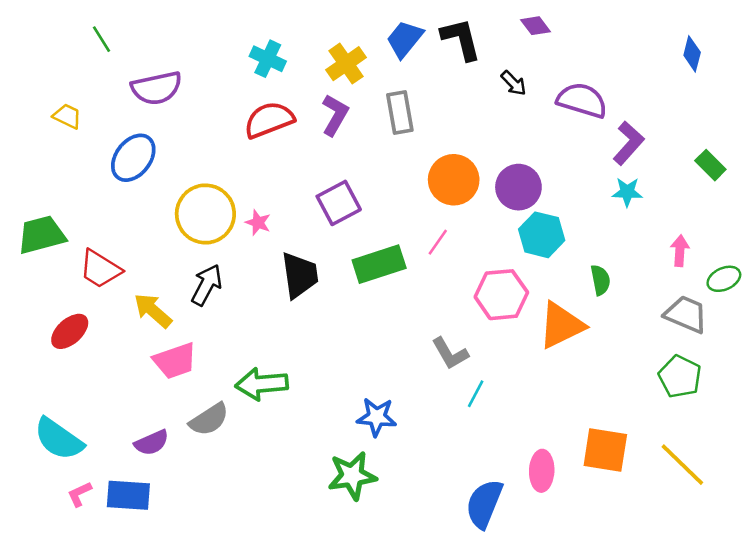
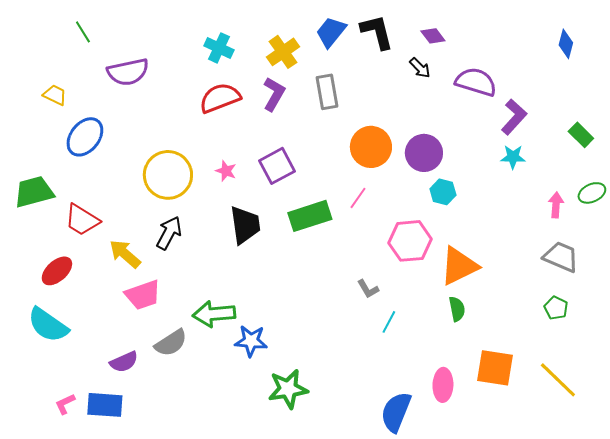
purple diamond: (536, 26) -> (433, 36), moved
blue ellipse: (133, 158) -> (85, 137), moved
pink star: (258, 223) -> (226, 171), moved
cyan hexagon: (542, 235) -> (443, 192), size x0.7
green ellipse: (724, 279) -> (592, 193), moved
green semicircle: (600, 280) -> (457, 309), moved
gray L-shape: (450, 353) -> (368, 289), size x0.7
green pentagon: (680, 377) -> (556, 308), size x0.7
blue star: (377, 417) -> (251, 341), moved
cyan semicircle: (59, 439) -> (48, 325), moved

